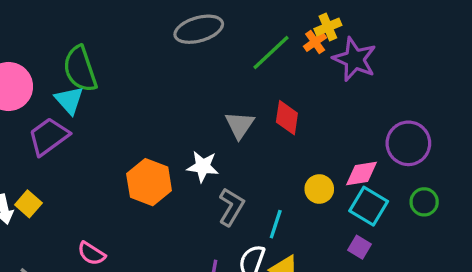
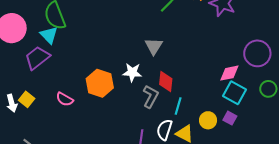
red diamond: (287, 118) -> (166, 82), moved
yellow circle: (319, 189) -> (208, 120), moved
pink semicircle: (91, 253) -> (65, 99), moved

